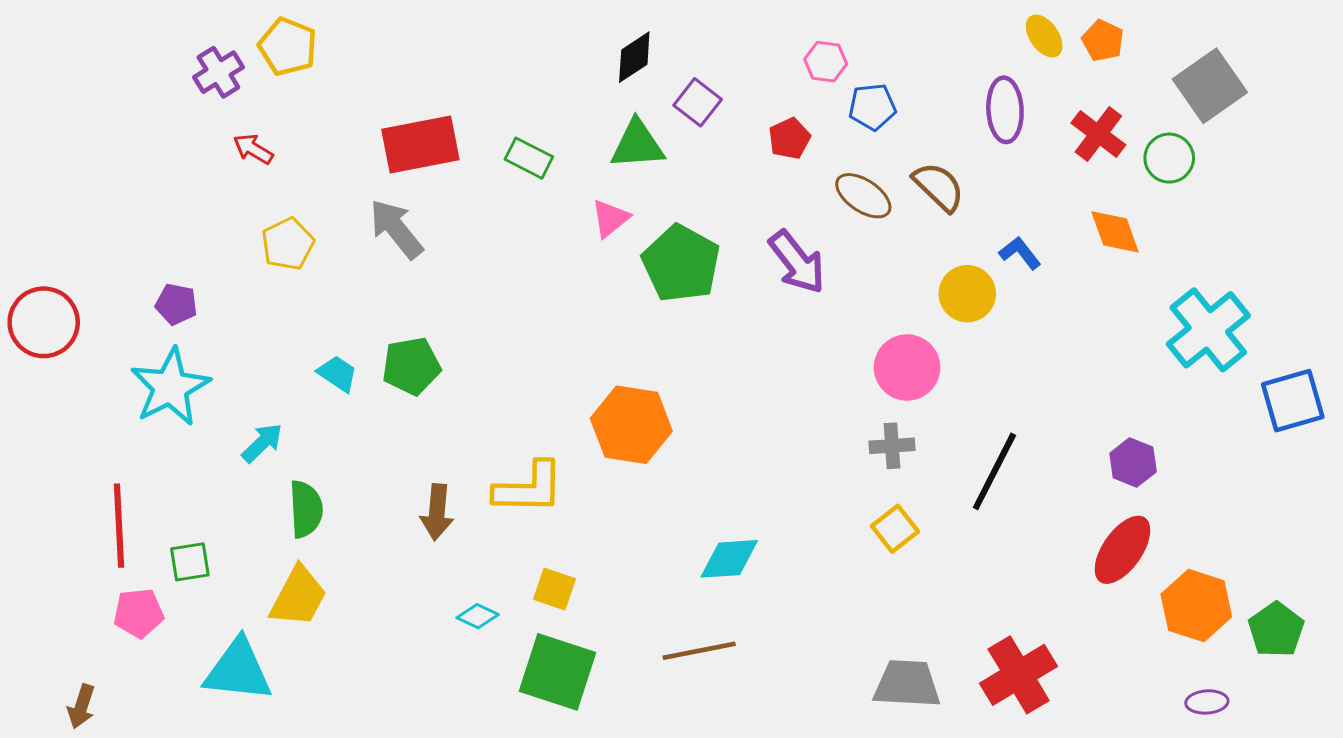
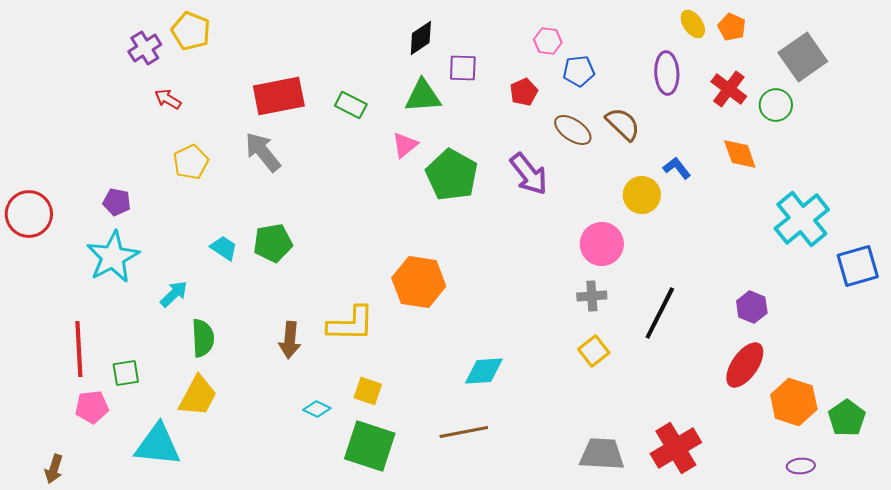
purple square: (698, 102) -> (463, 68), turned -36

